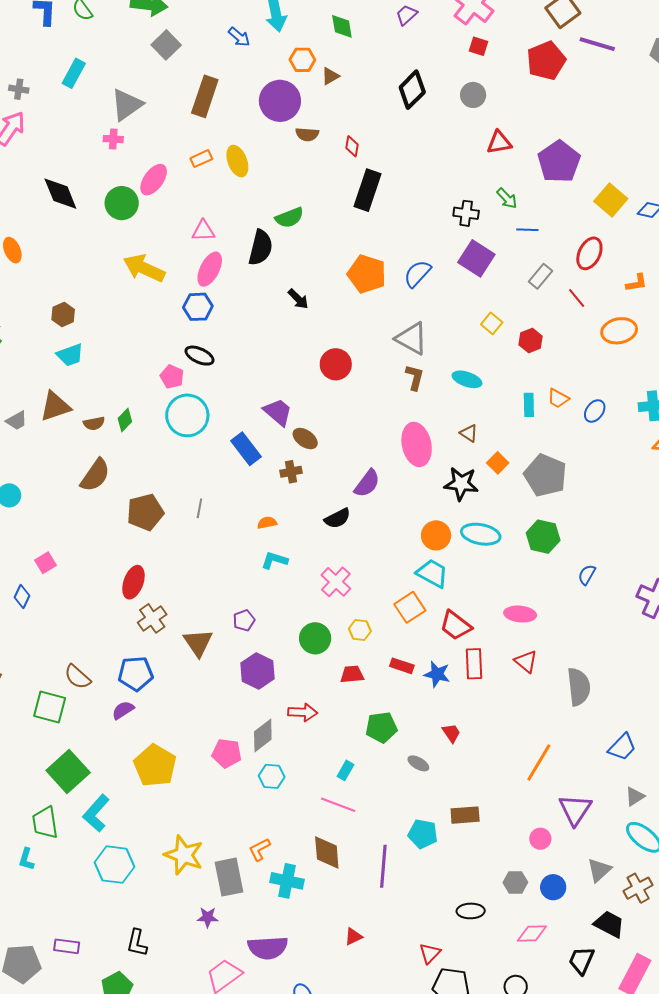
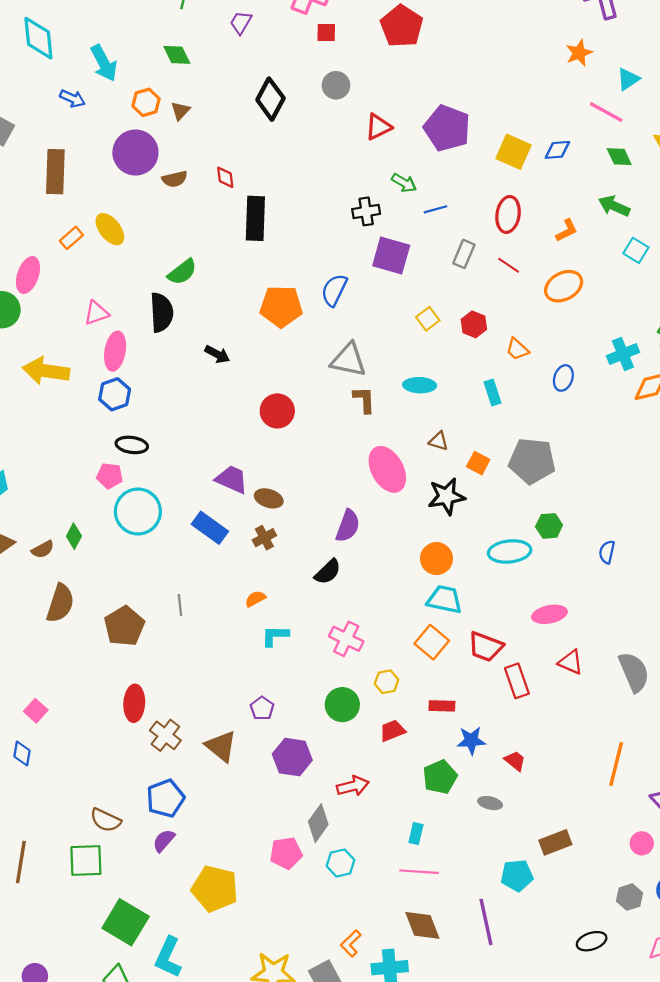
yellow square: (492, 323) -> (428, 319), turned 30
orange trapezoid: (558, 398) -> (517, 349), moved, turned 30
cyan ellipse: (481, 534) -> (510, 551), moved
green hexagon: (543, 537) -> (549, 526), size x0.7
blue star: (437, 674) -> (471, 740), moved

